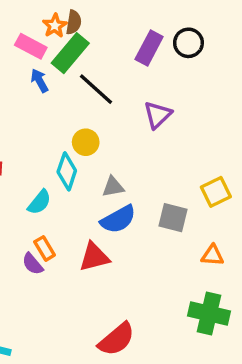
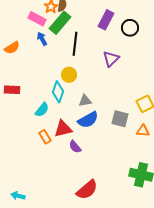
black circle: (188, 43) -> (130, 28), moved
black line: (96, 89) -> (75, 44), turned 55
orange triangle: (212, 255) -> (143, 131), moved
red triangle: (94, 257) -> (63, 129), moved
purple semicircle: (33, 264) -> (75, 147), moved

